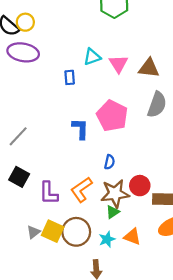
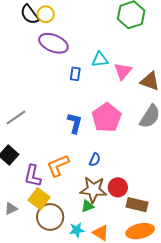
purple ellipse: (23, 52) -> (53, 43), moved
orange L-shape: (81, 190) -> (58, 166), moved
yellow square: (53, 231) -> (39, 199), moved

